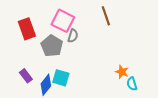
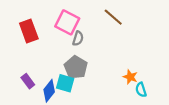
brown line: (106, 16) -> (113, 17), turned -30
gray pentagon: (52, 46) -> (76, 67), moved

